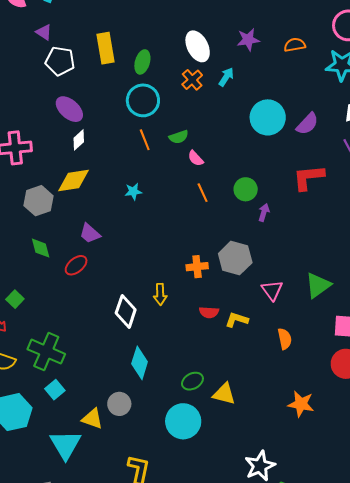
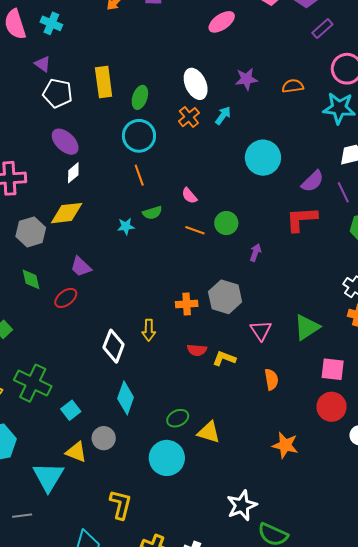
purple semicircle: (307, 124) -> (313, 181), moved
green semicircle: (179, 137) -> (152, 213), moved
green circle: (246, 189) -> (226, 223), moved
orange line: (203, 193) -> (195, 230), turned -48
cyan square: (55, 390) -> (71, 410), moved

